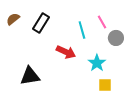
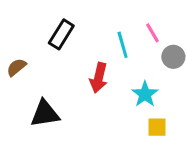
brown semicircle: (13, 19) -> (16, 67), moved
red arrow: (66, 52) -> (99, 78), turned 78

